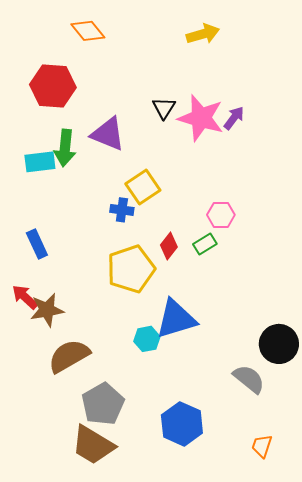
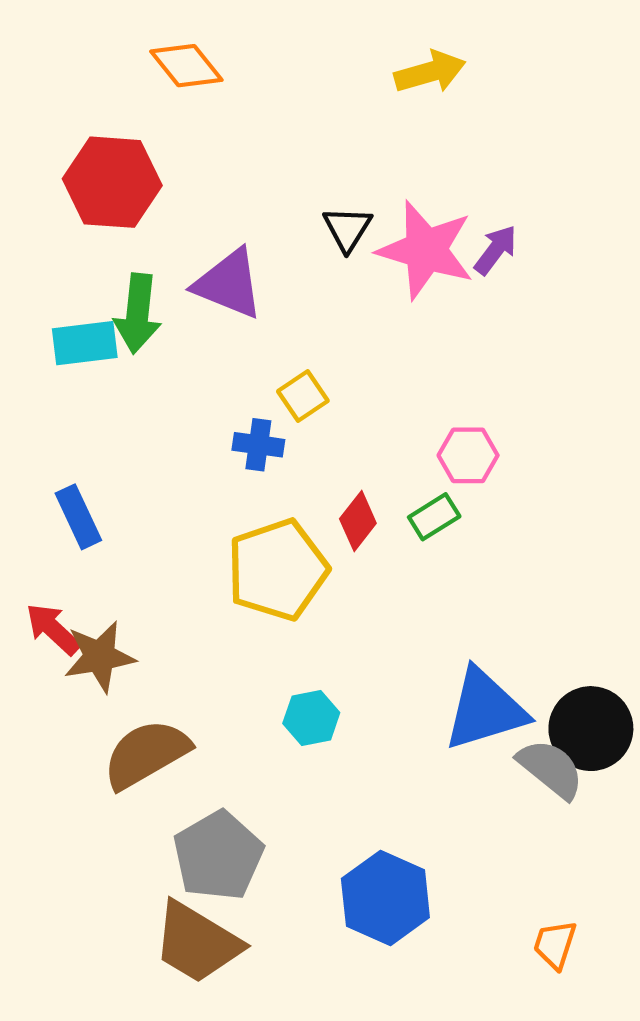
yellow square: (143, 187) -> (303, 396), size x0.7
blue triangle: (176, 319) -> (485, 709), moved
gray semicircle: (249, 379) -> (551, 769), moved

